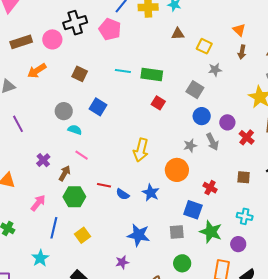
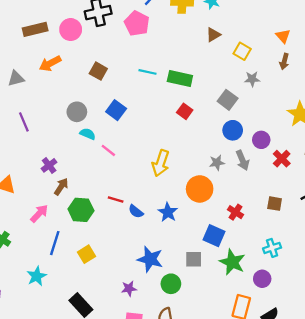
brown triangle: (178, 34) -> (213, 35), turned -32
pink line: (82, 155) -> (108, 150), moved
brown arrow: (65, 173) -> (61, 187), moved
cyan cross: (245, 216) -> (272, 248), turned -35
green circle: (182, 263) -> (171, 284), moved

